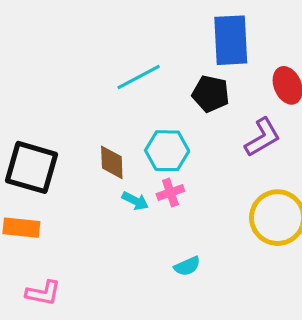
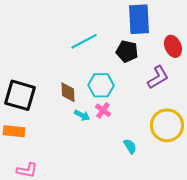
pink cross: (170, 193) -> (103, 110), turned -35
cyan semicircle: (187, 266) -> (130, 146), moved, turned -98

